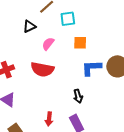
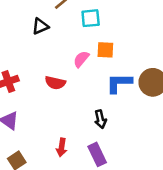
pink semicircle: (48, 44) -> (81, 59), moved
red semicircle: (42, 69) -> (55, 83), size x0.7

